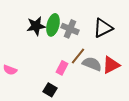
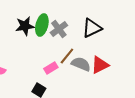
gray cross: (70, 29) -> (59, 29), turned 30
pink rectangle: (62, 68) -> (51, 68), turned 32

